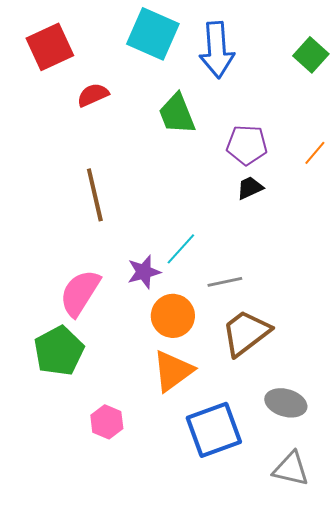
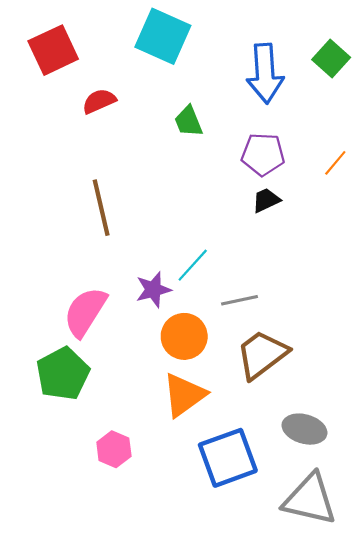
blue arrow: (217, 50) -> (265, 73), moved
green trapezoid: (177, 114) -> (188, 121), size x0.7
gray triangle: (291, 469) -> (310, 499), size x1.4

